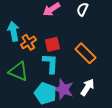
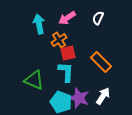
cyan arrow: (13, 31) -> (39, 24), moved
orange cross: (28, 42) -> (59, 40), moved

